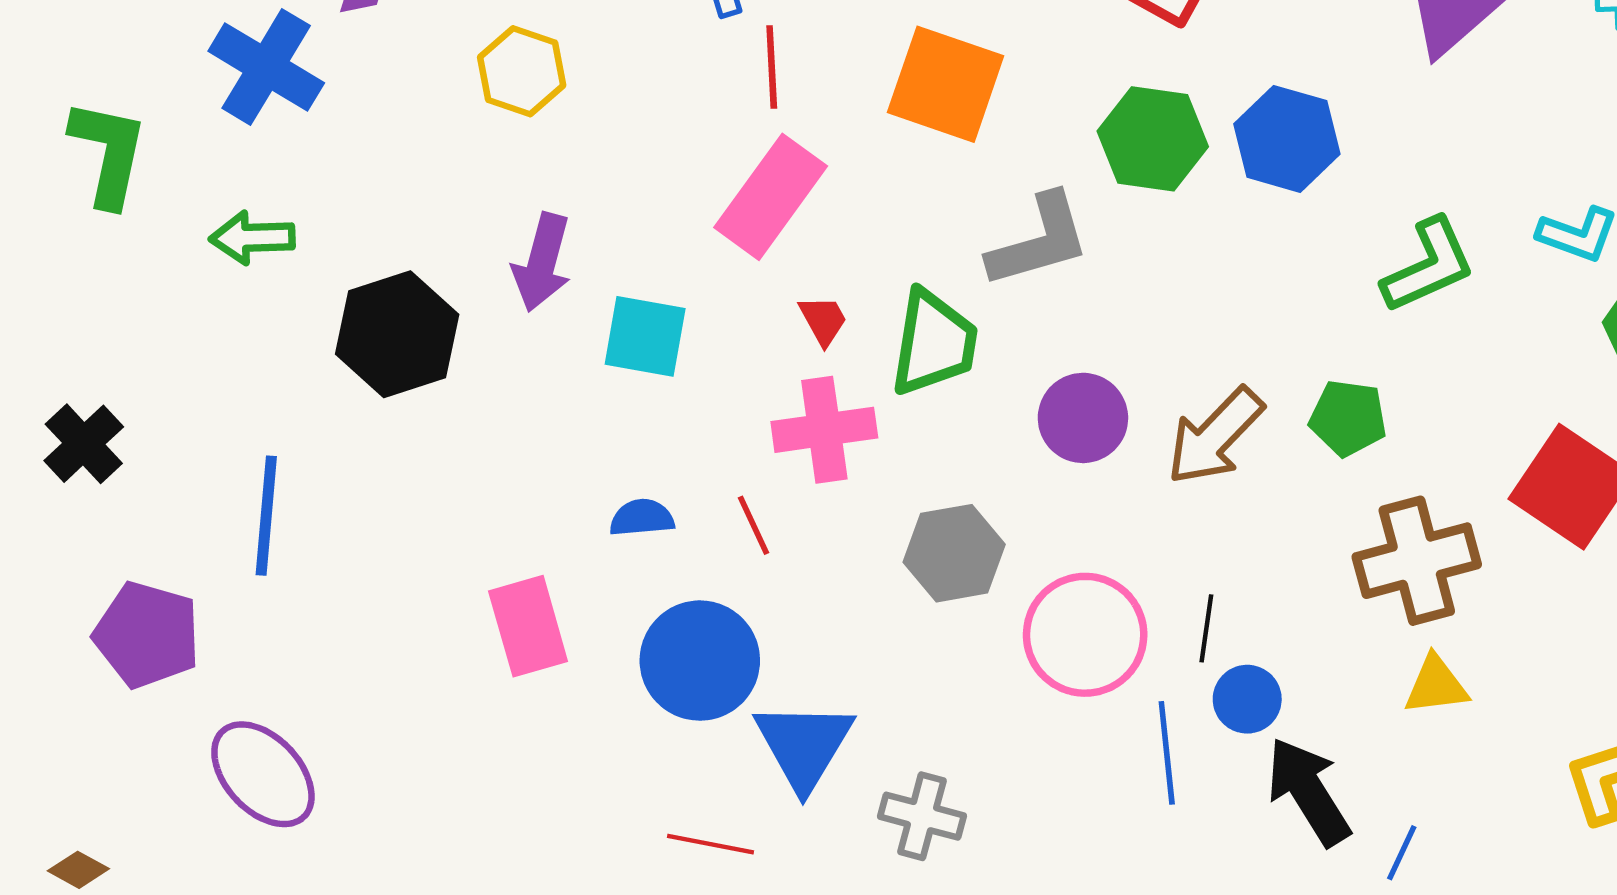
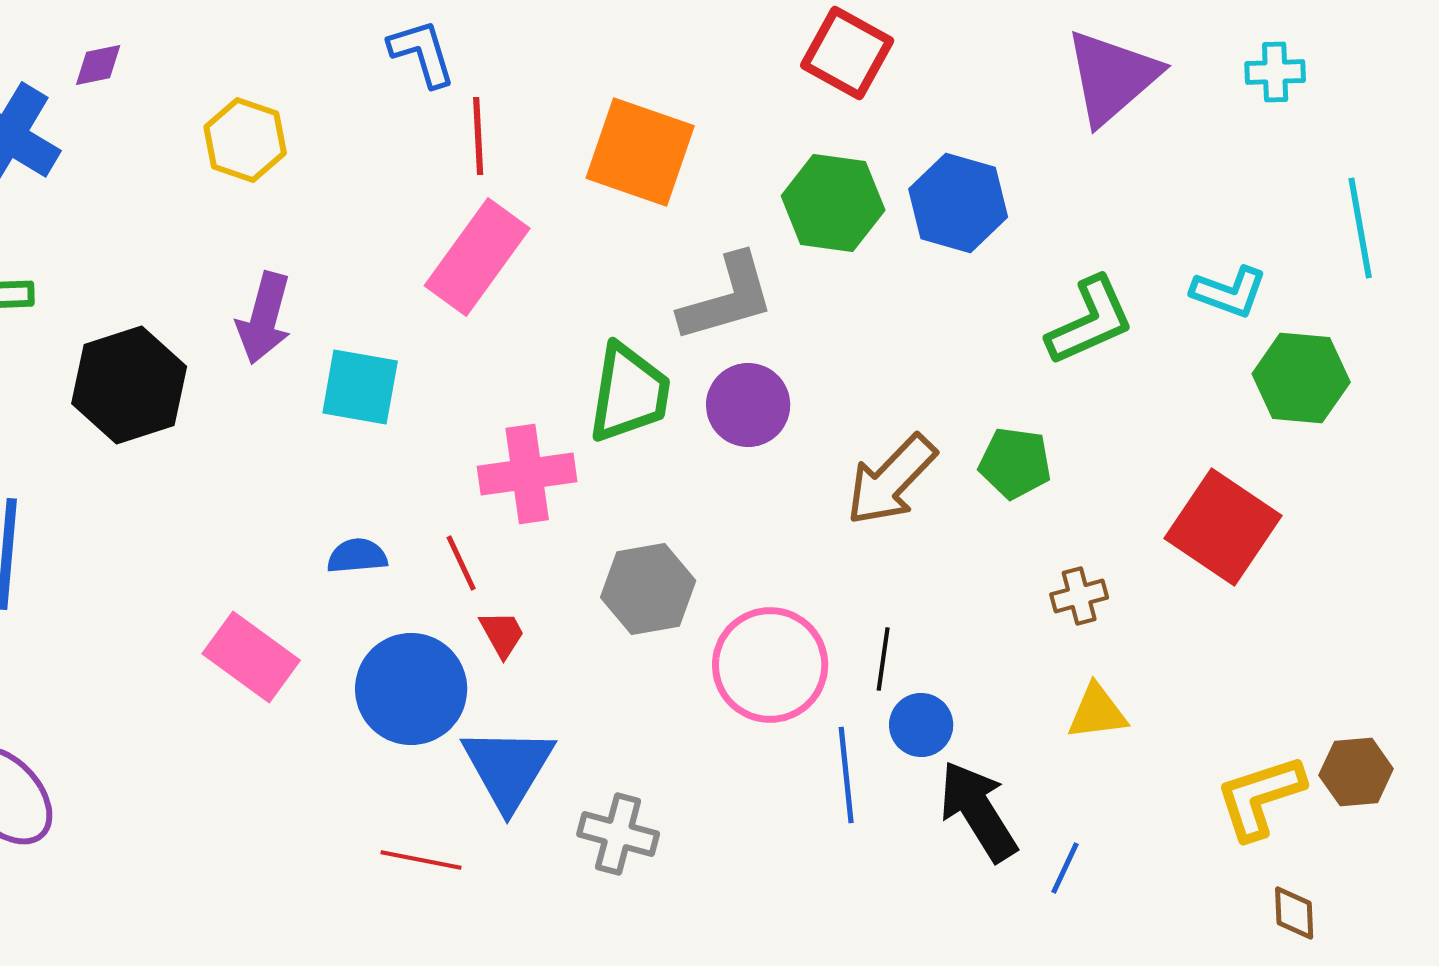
red trapezoid: (823, 320) -> (502, 634), moved
purple circle: (1083, 418) -> (748, 405), moved
brown cross: (1417, 561) -> (1079, 596), size x0.5
pink rectangle: (528, 626) -> (251, 657), turned -38

